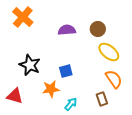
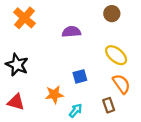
brown circle: (98, 29) -> (112, 14), moved
black star: (30, 65) -> (17, 65), moved
blue square: (66, 71) -> (80, 76), moved

